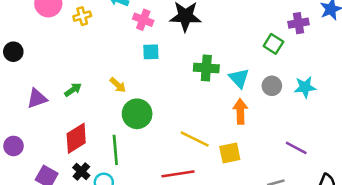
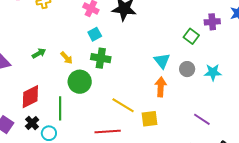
cyan square: (151, 52) -> (95, 34), turned -32
green cross: (206, 68) -> (101, 58), moved
green arrow: (73, 90) -> (39, 53), moved

